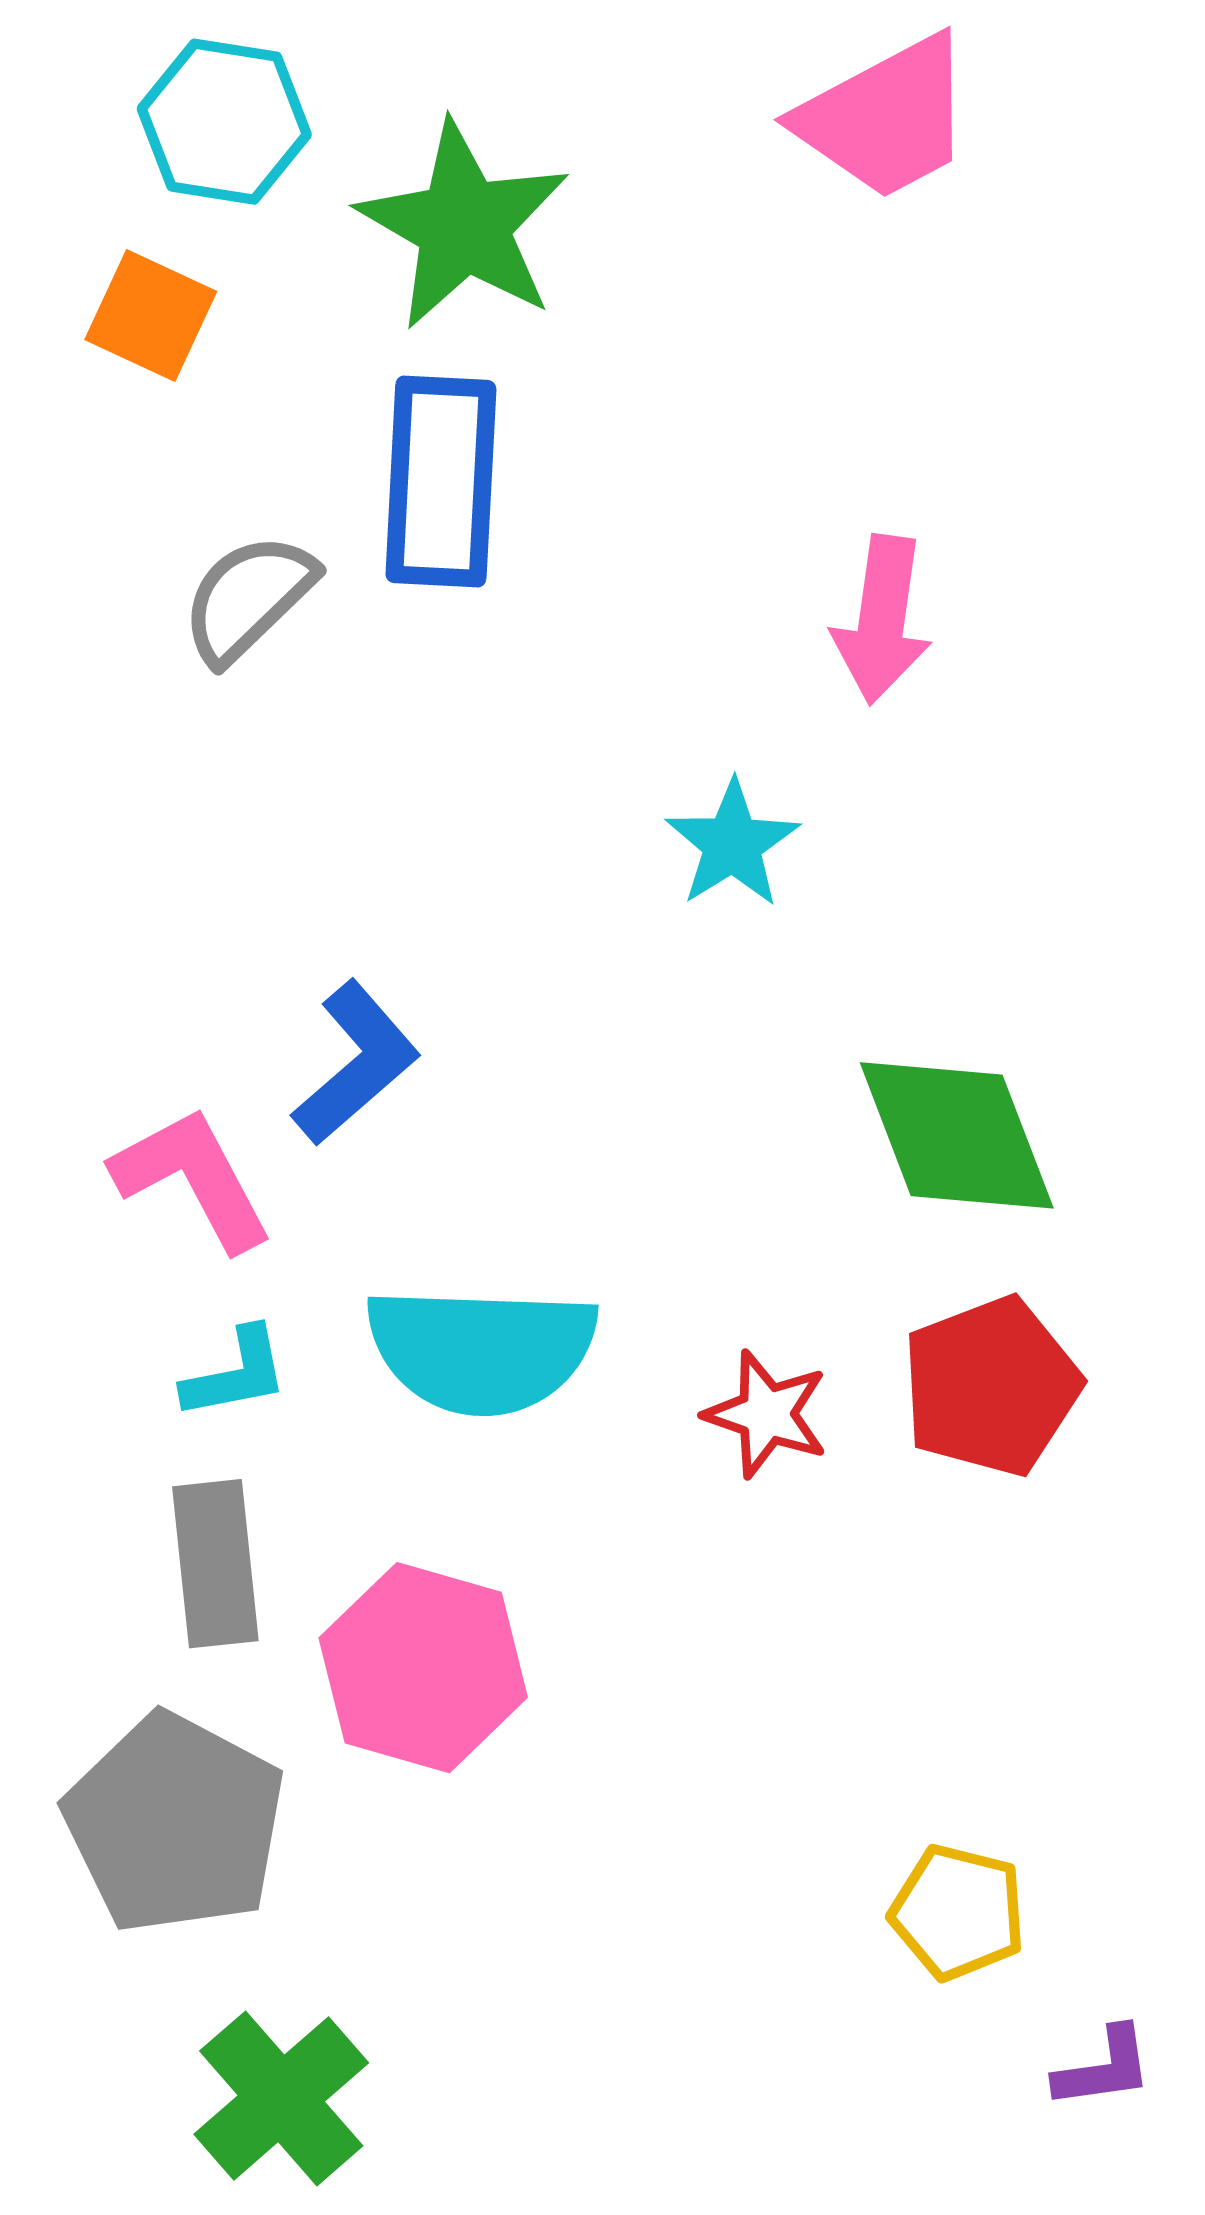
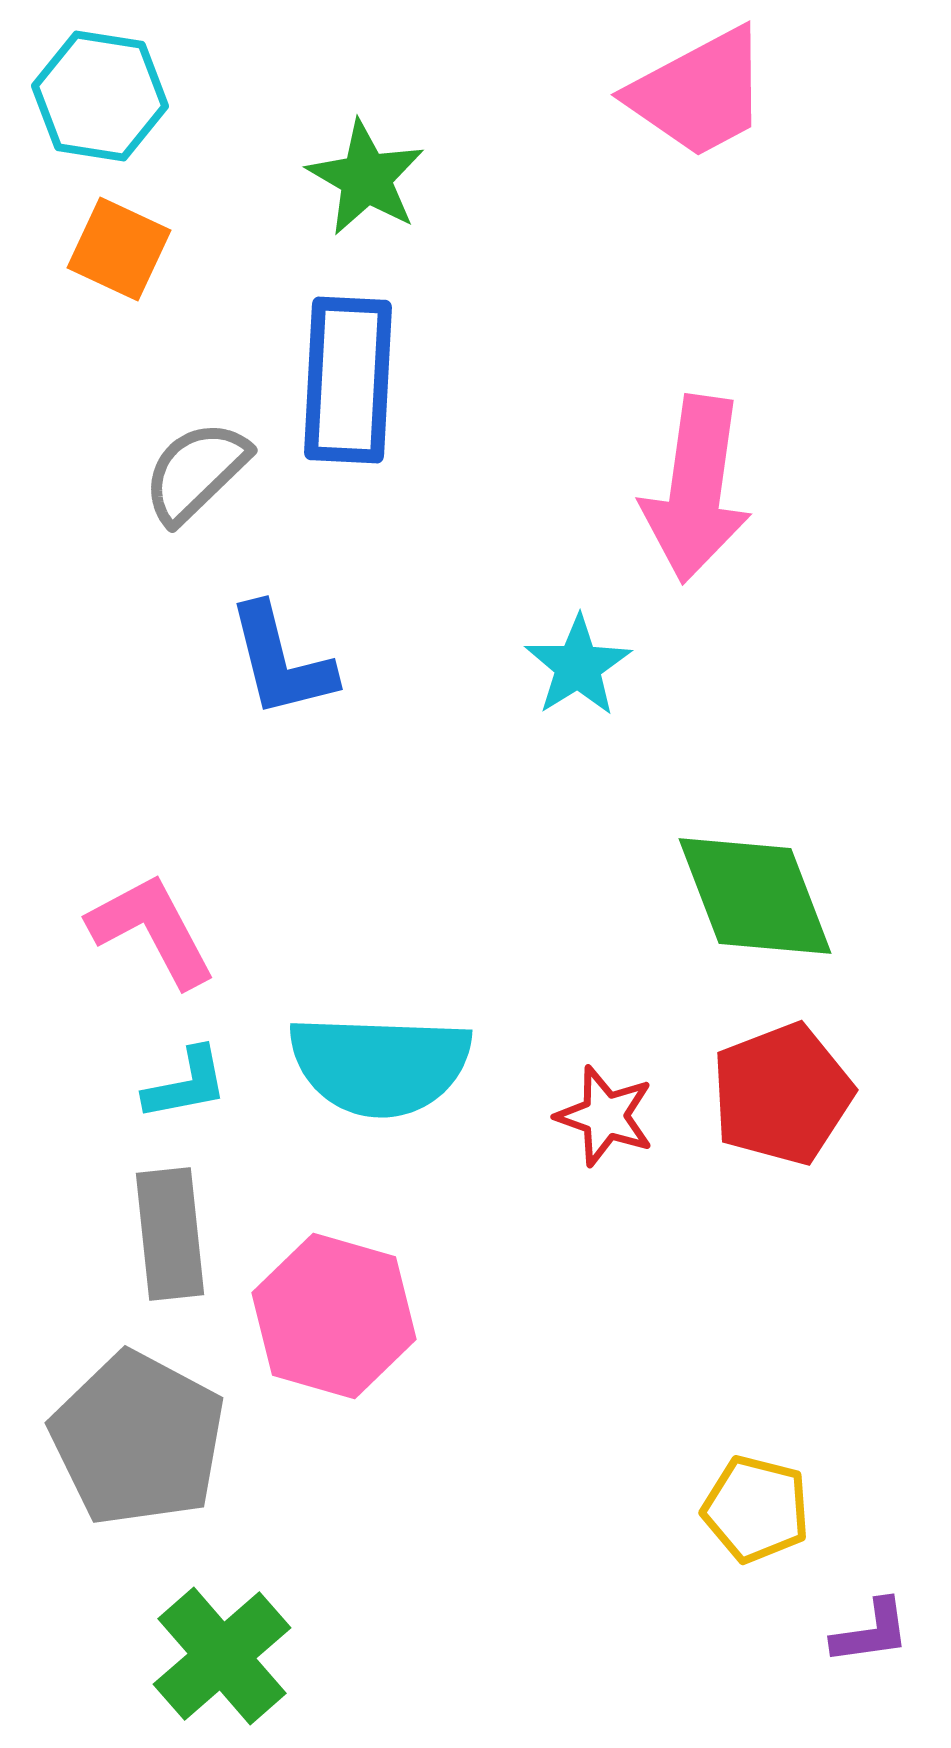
cyan hexagon: (224, 122) -> (100, 96), moved
green star: (464, 226) -> (366, 178), size x0.7
pink arrow: (882, 620) -> (696, 489), size x1.4
blue L-shape: (356, 1063) -> (281, 661), moved, turned 117

